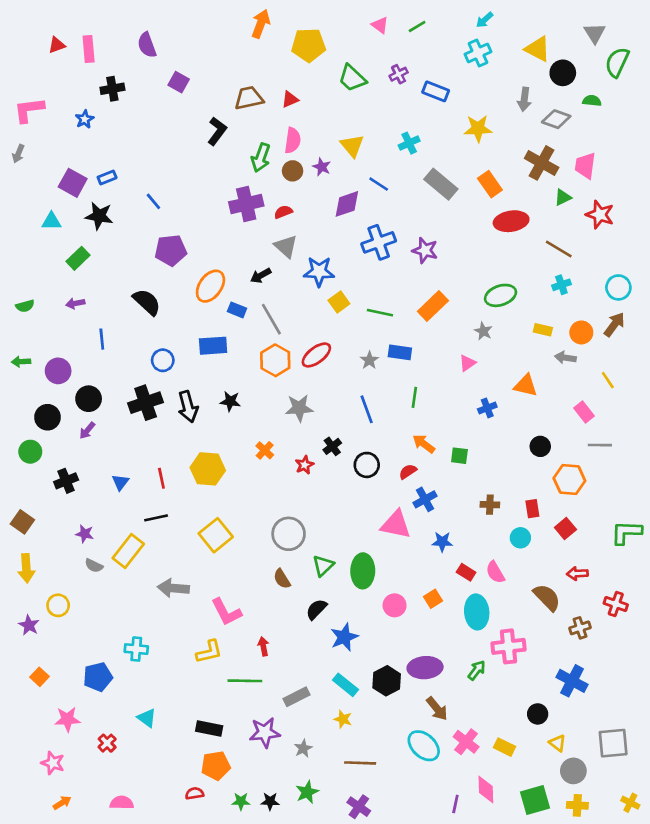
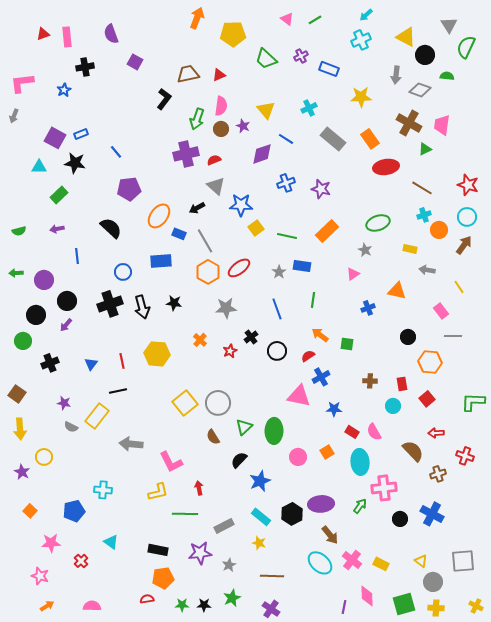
red star: (600, 215) -> (468, 185), moved
blue cross: (379, 242) -> (286, 183), size x0.7
orange circle: (581, 332) -> (439, 230), moved
yellow square: (216, 535) -> (185, 403), moved
black circle: (538, 714) -> (400, 519), moved

